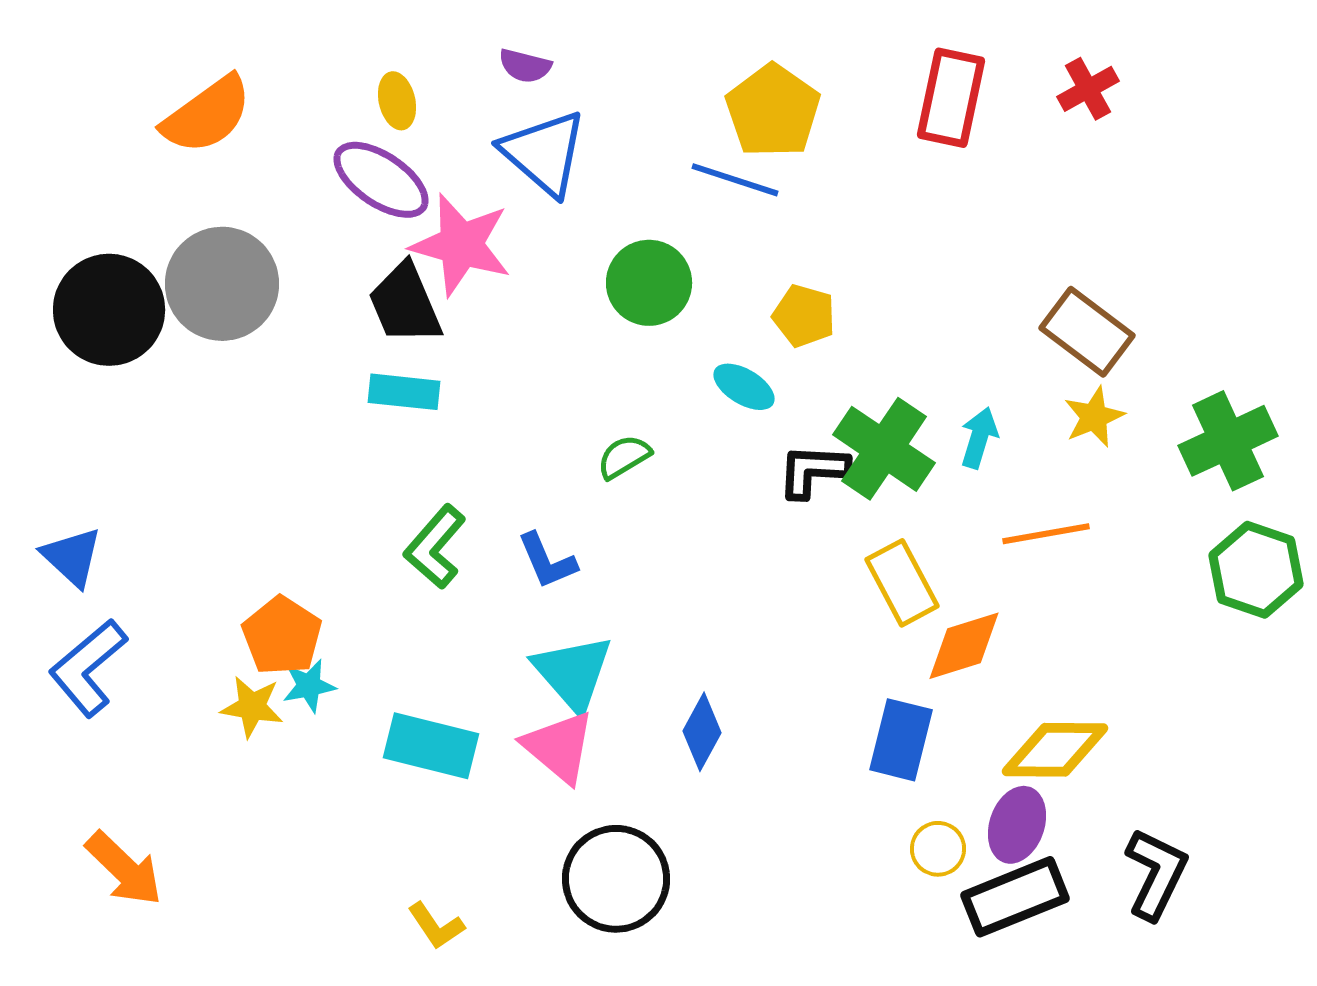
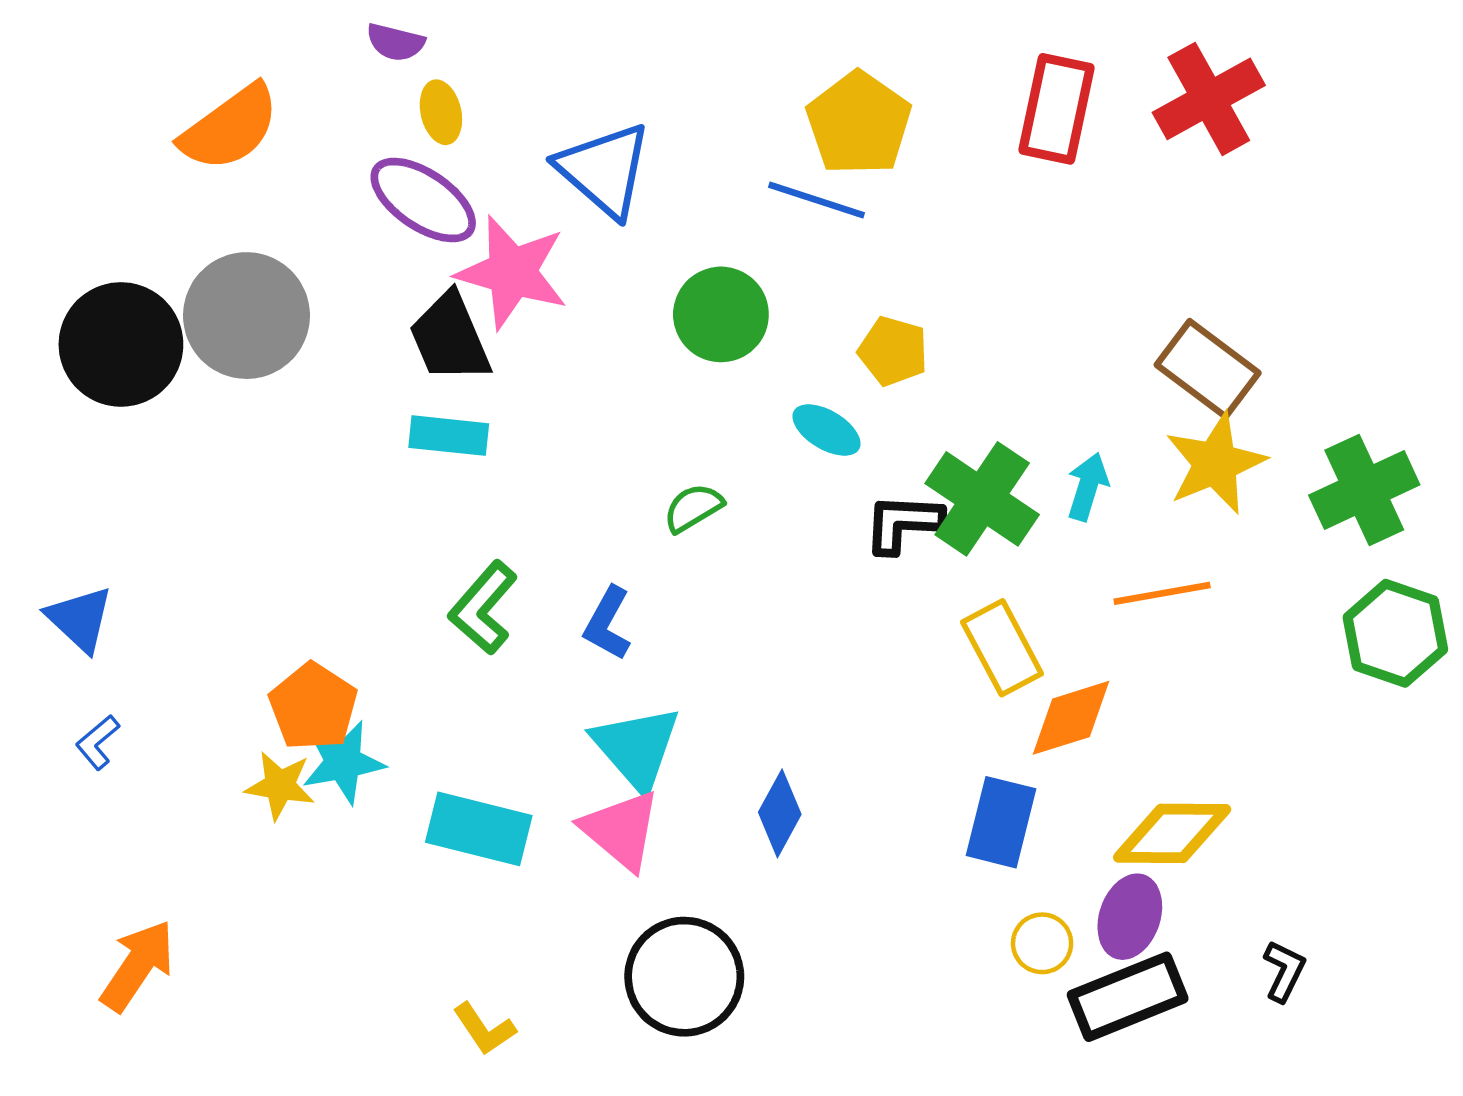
purple semicircle: (525, 66) -> (395, 42), moved
red cross: (1088, 89) -> (1209, 99), size x1.6
yellow star: (1094, 417) -> (1215, 463), size x1.5
blue L-shape: (547, 561) -> (608, 623), turned 52
blue L-shape: (88, 668) -> (98, 742), size x0.5
cyan star: (309, 686) -> (343, 762), size x1.4
orange arrow: (124, 869) -> (138, 966), turned -100
black L-shape: (1156, 874) -> (1284, 971), size x0.6

